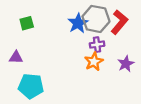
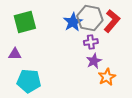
green square: (27, 23) -> (25, 22), size x1.6
orange star: (94, 62) -> (107, 77), moved
purple star: (126, 64) -> (94, 61), moved

